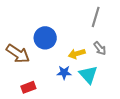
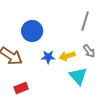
blue circle: (45, 38) -> (32, 31), moved
blue star: (64, 73) -> (48, 57), moved

